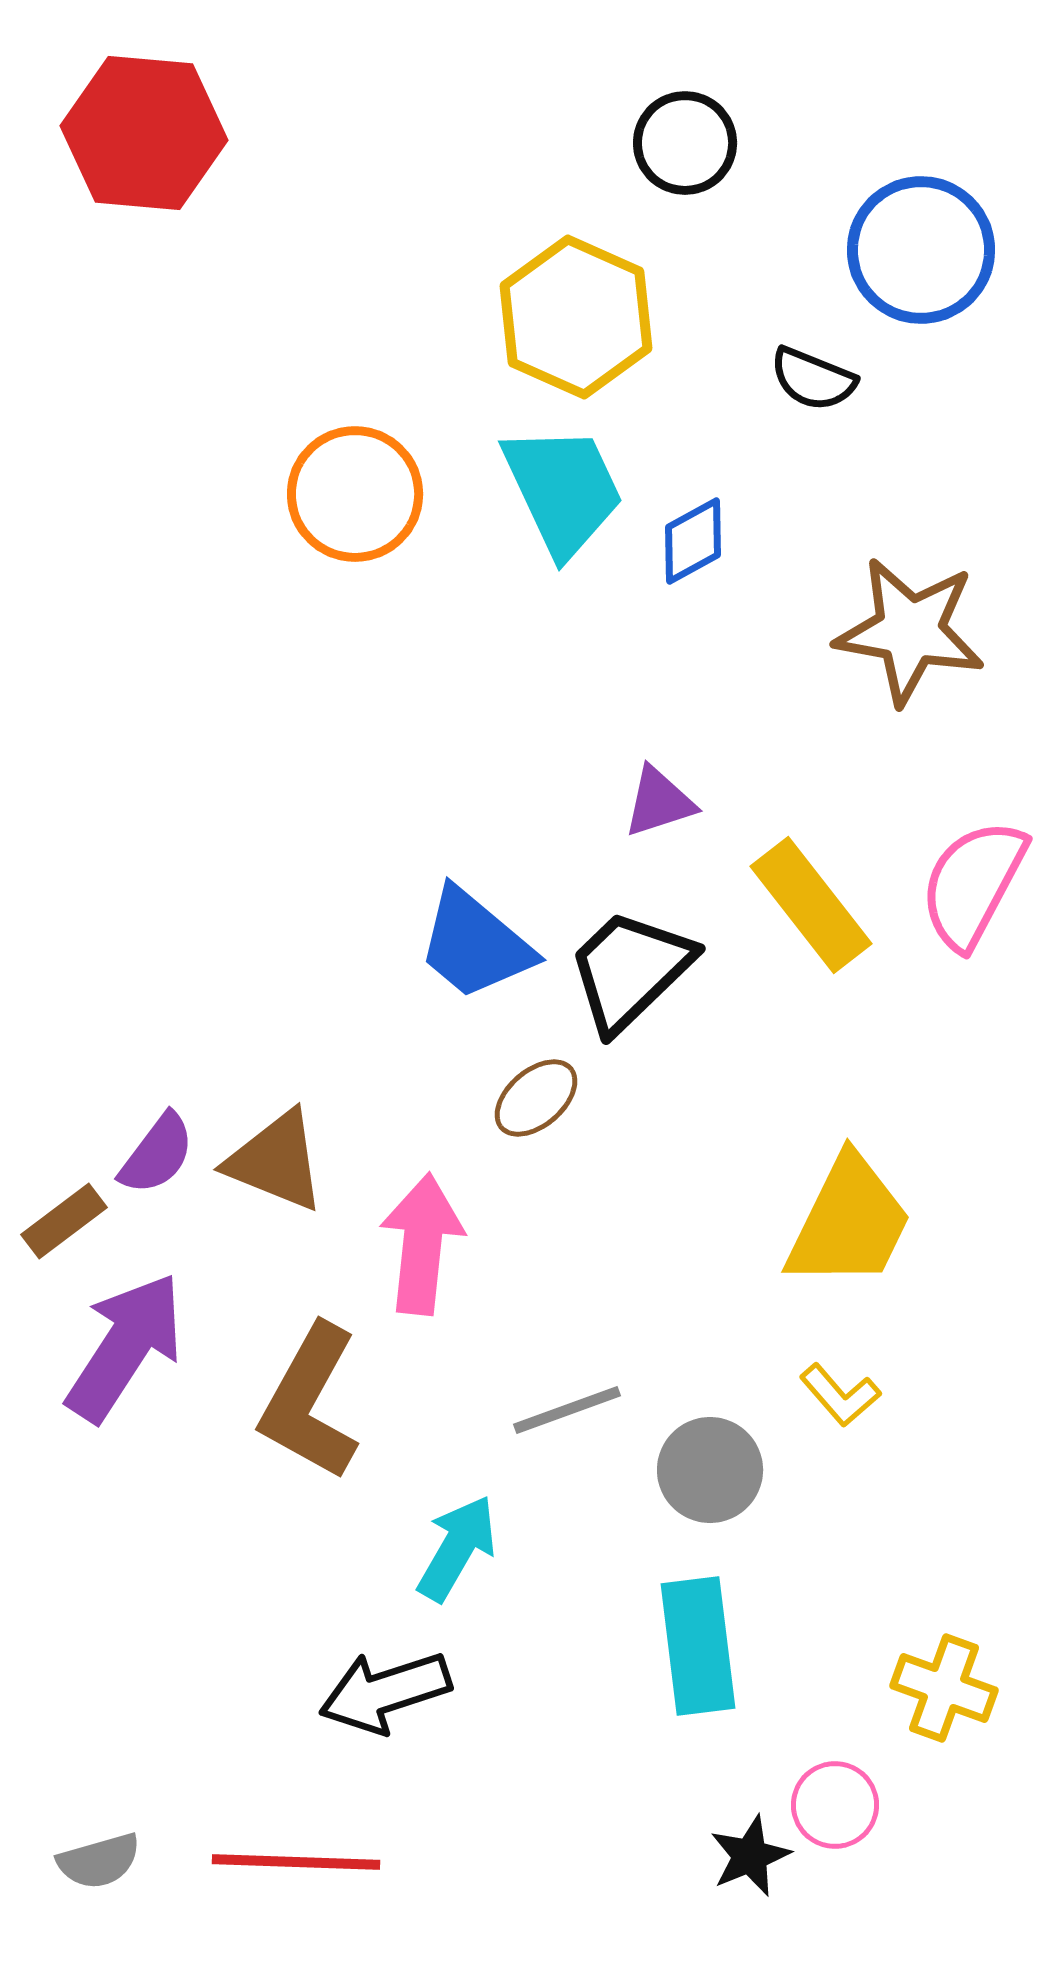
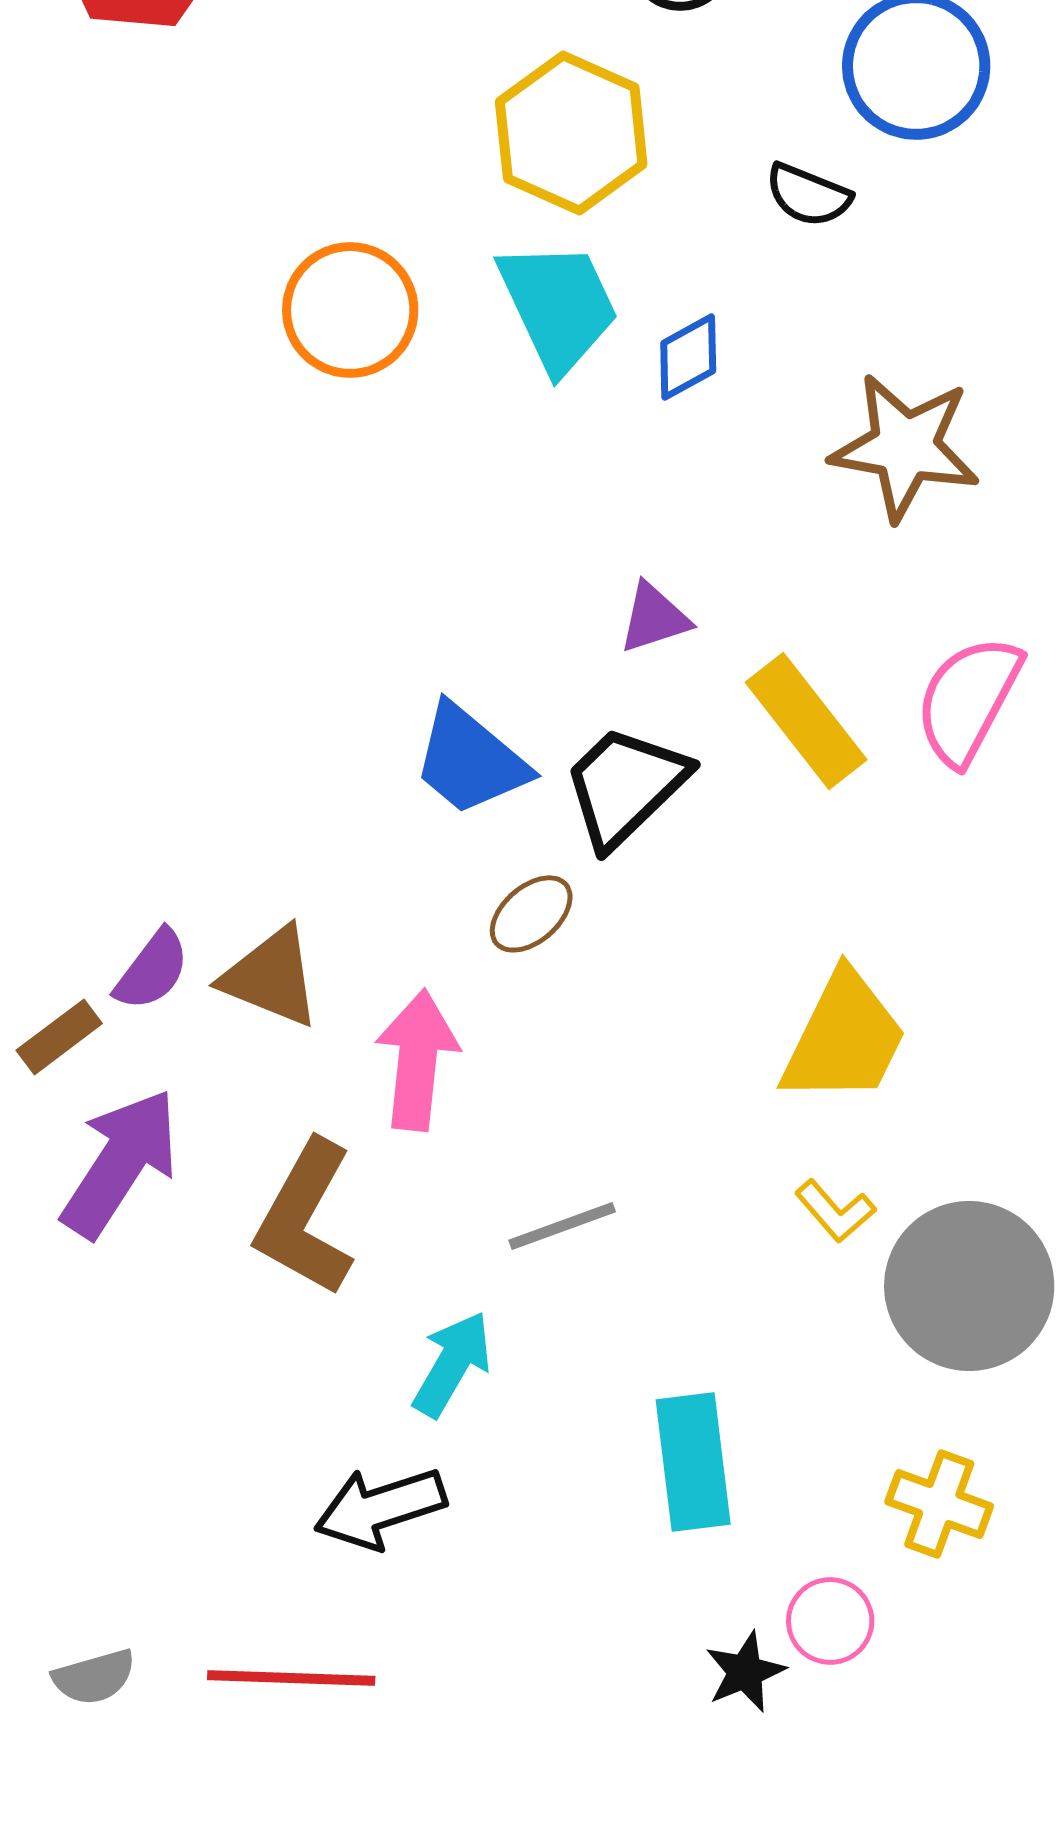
gray circle: (710, 1470) -> (969, 1286), moved, size x1.6

